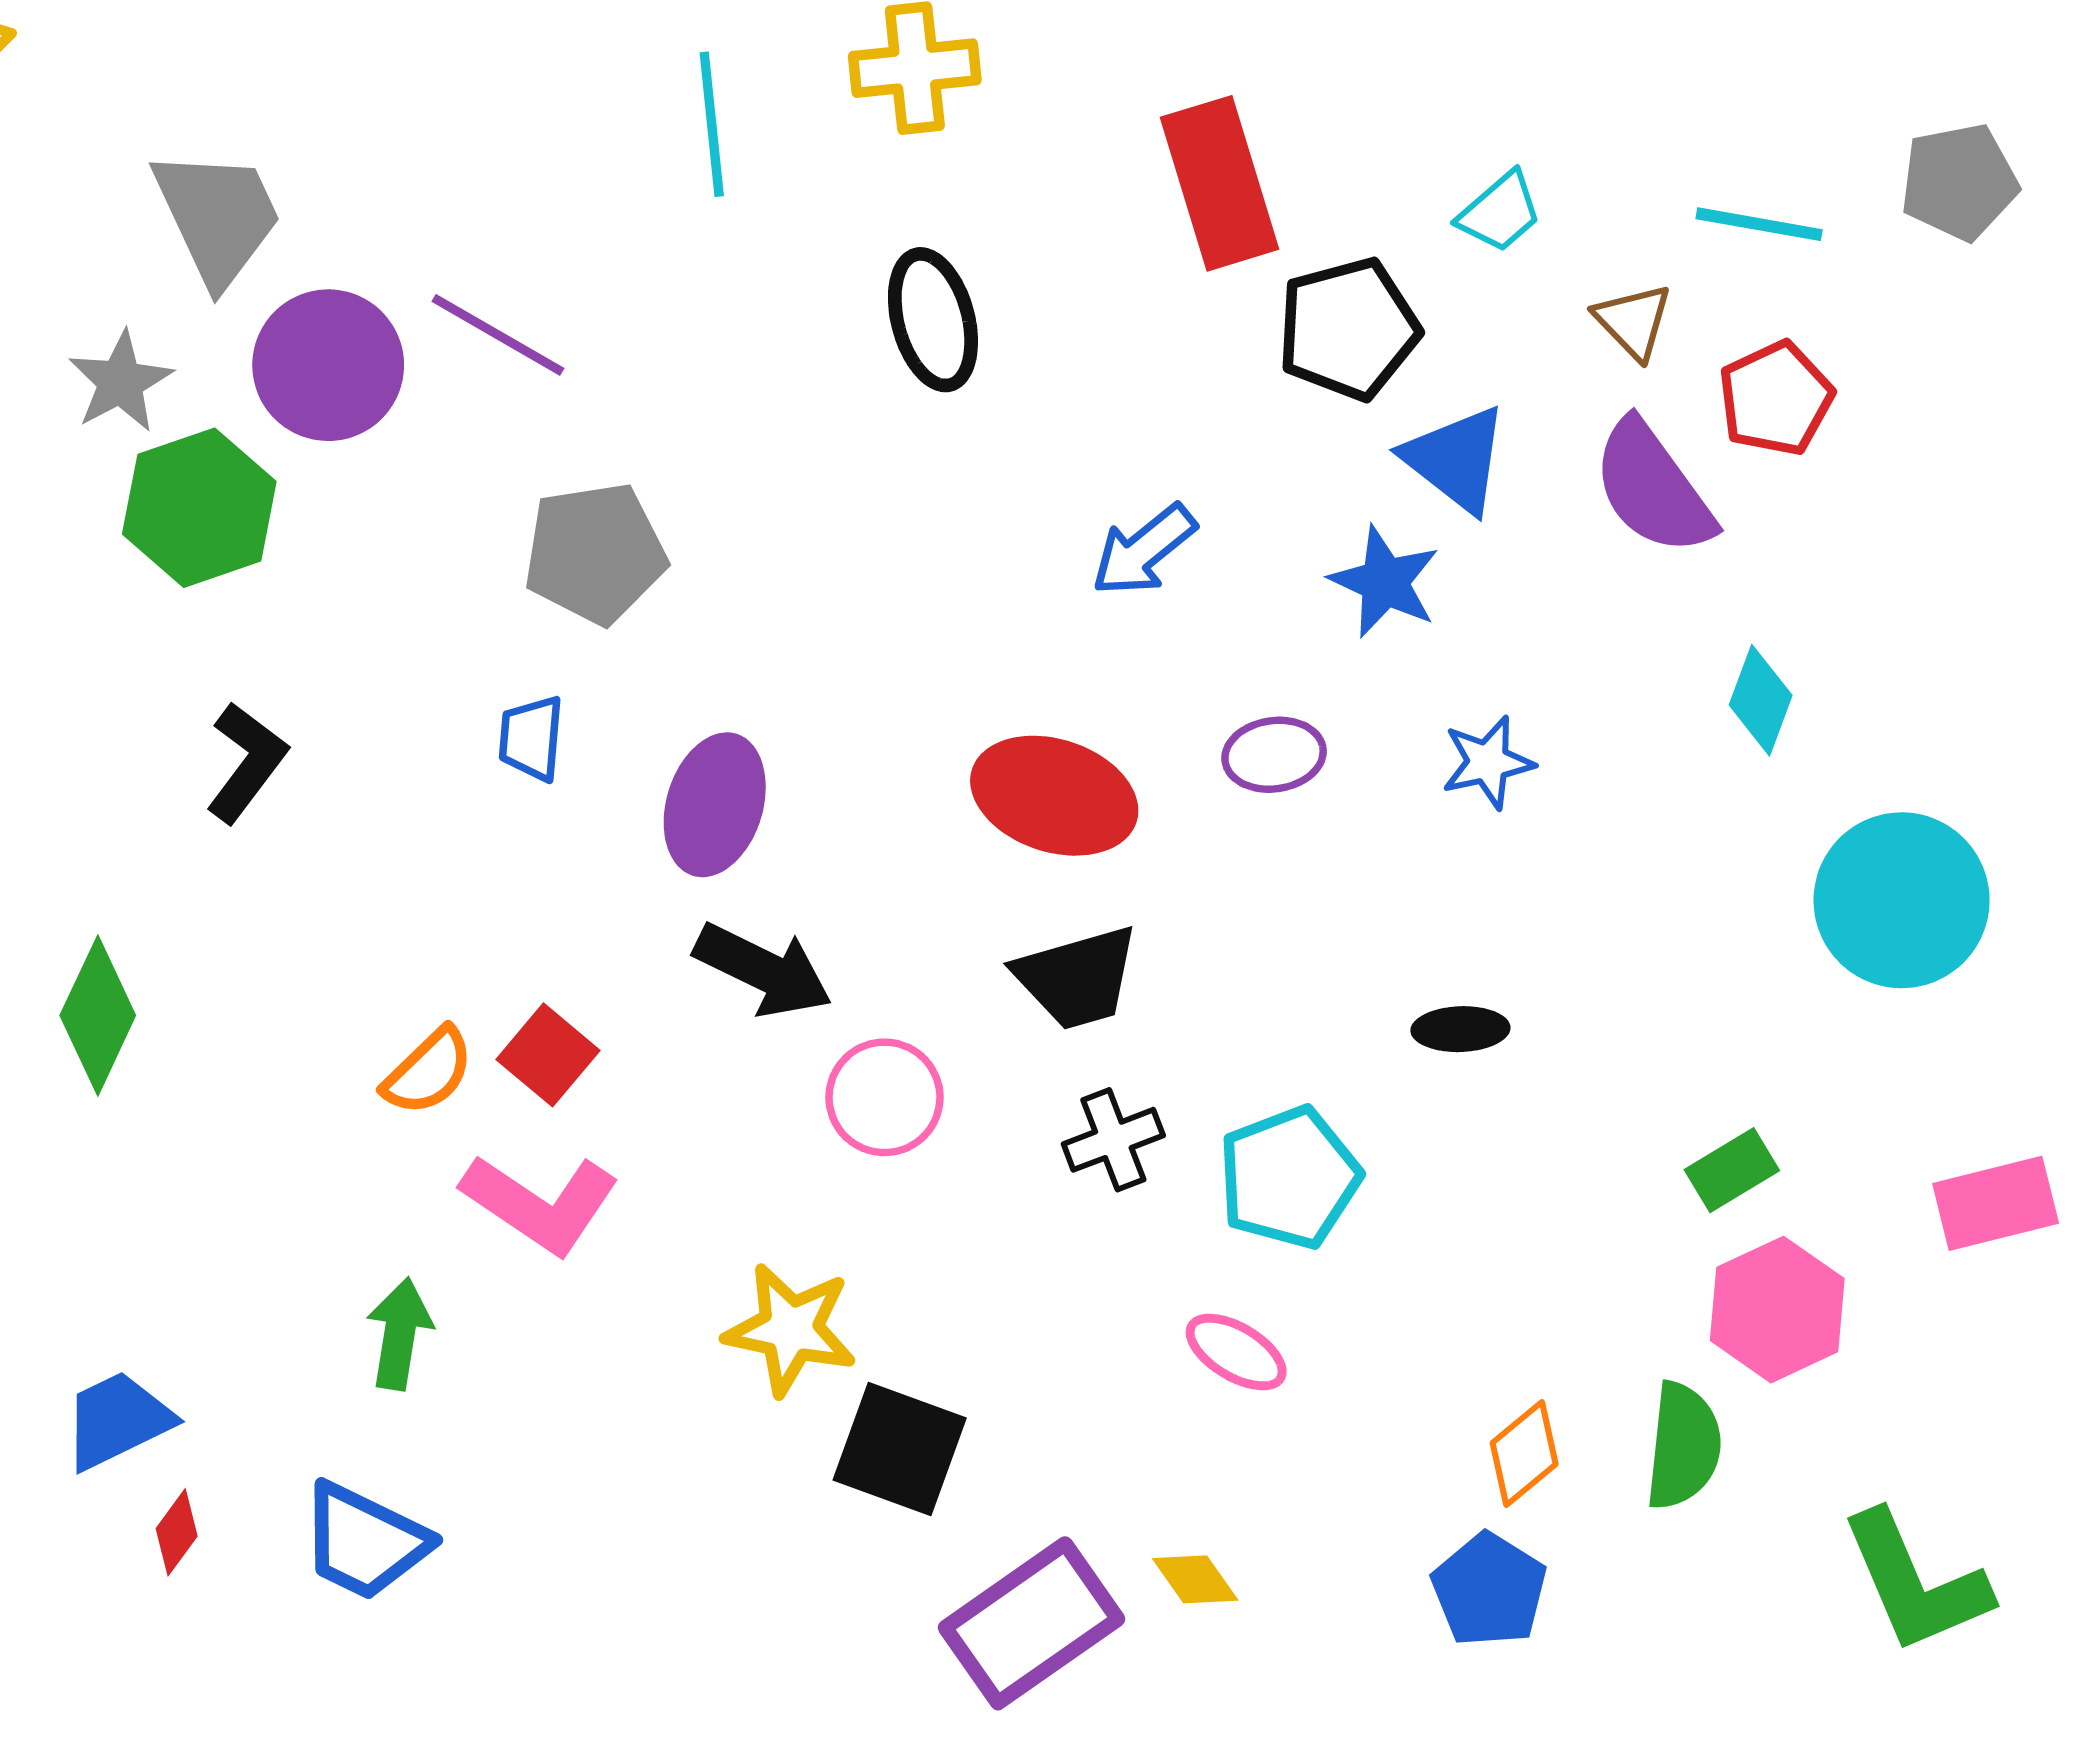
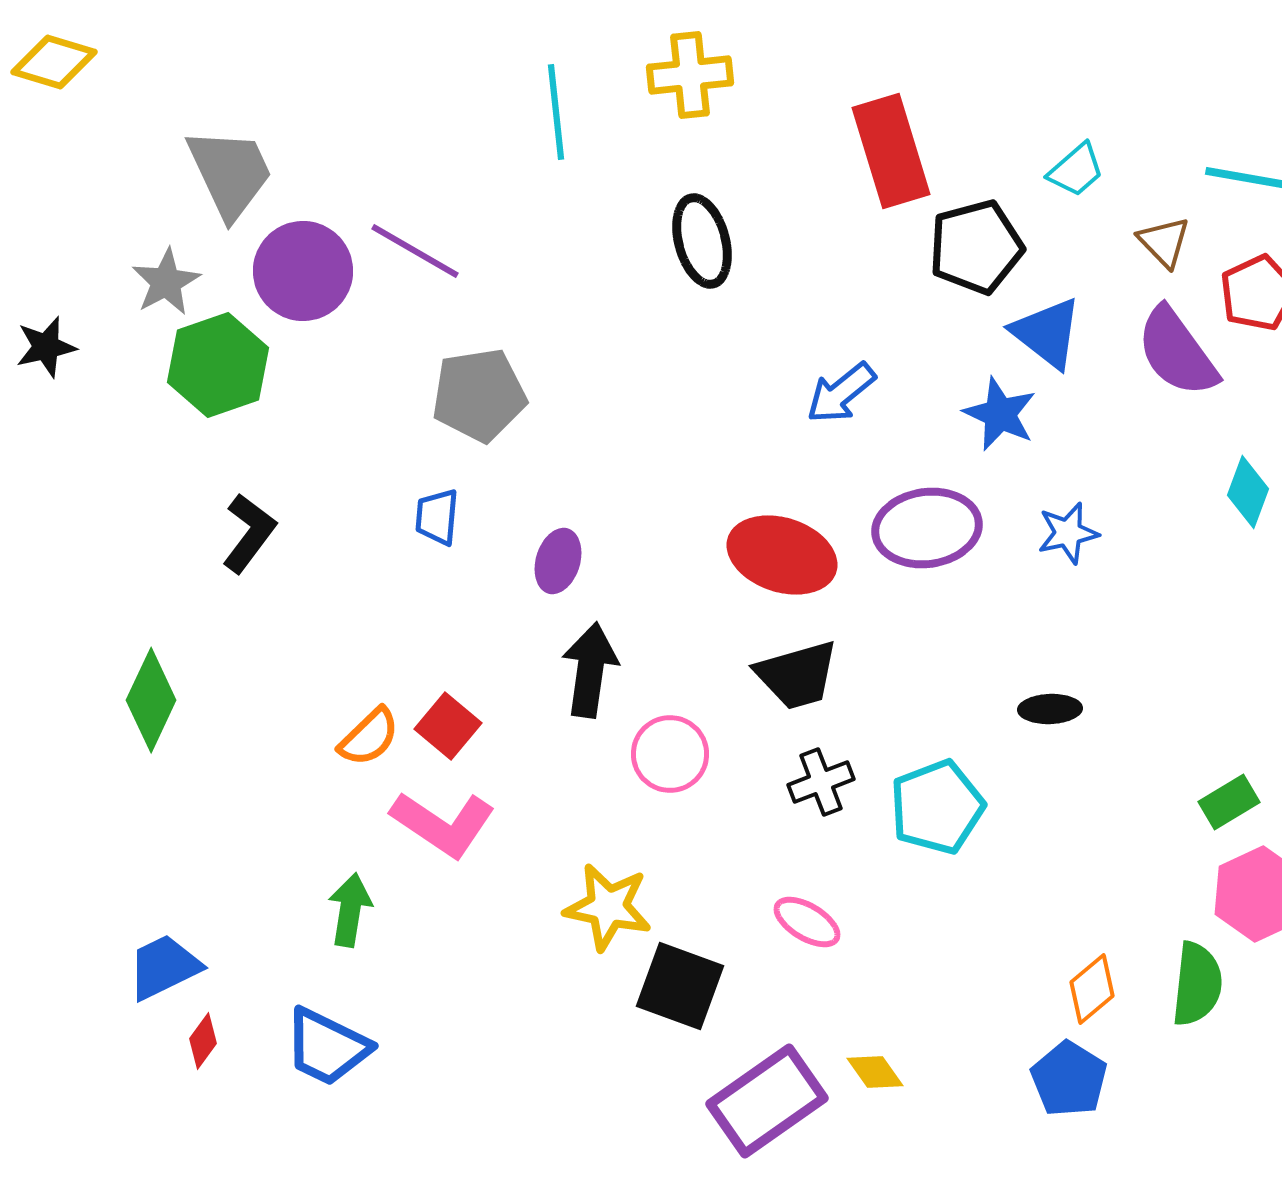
purple ellipse: (1274, 755) -> (927, 528), size x1.6
purple ellipse: (715, 805) -> (558, 561), size x0.7
black arrow: (763, 970) -> (590, 670), turned -108
pink ellipse: (1236, 1352) -> (807, 922), moved

